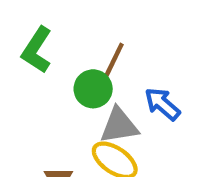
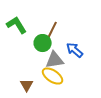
green L-shape: (37, 50) -> (17, 25), turned 115

